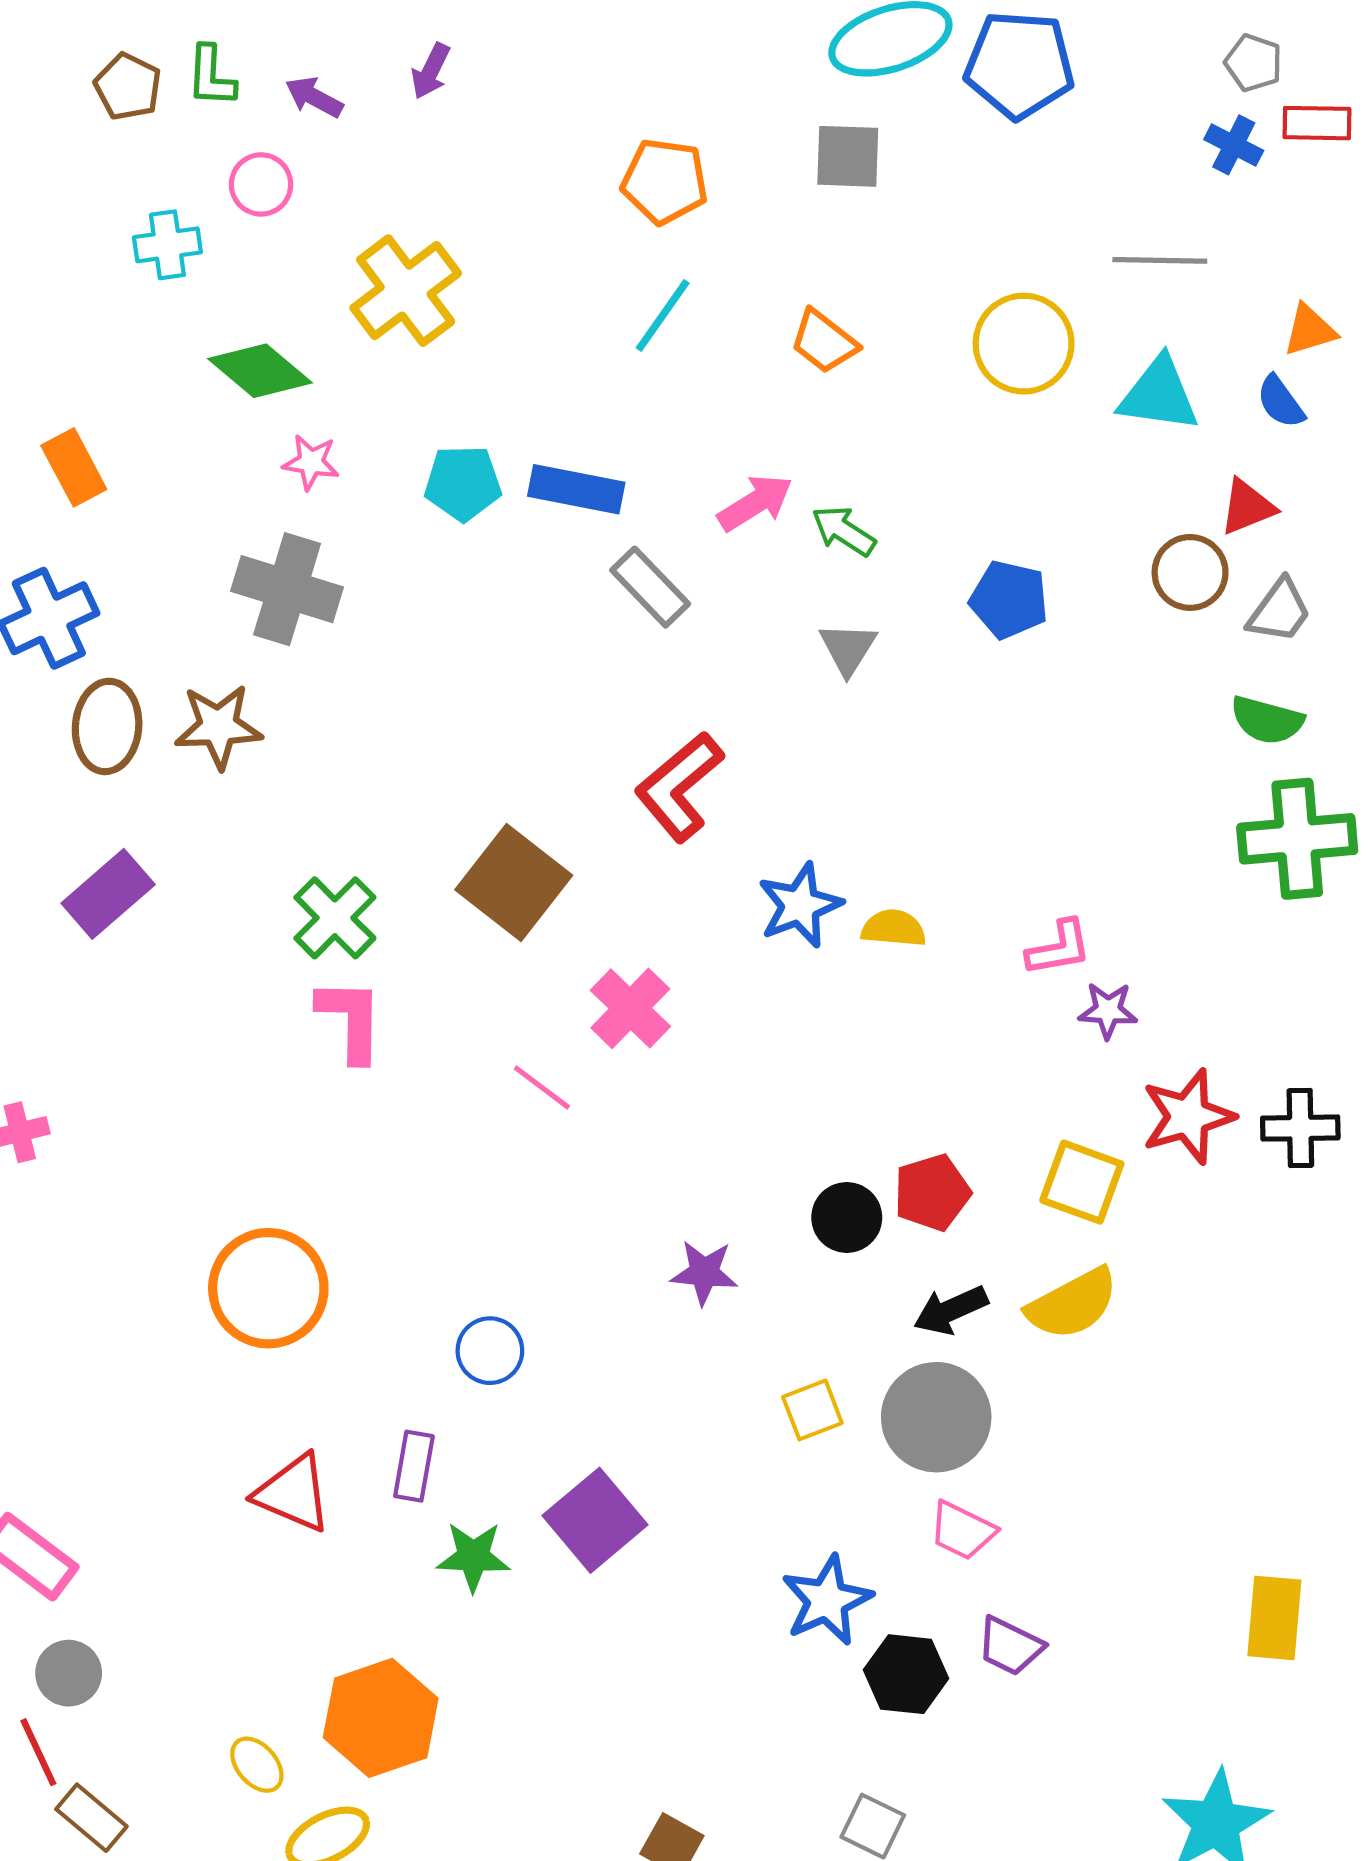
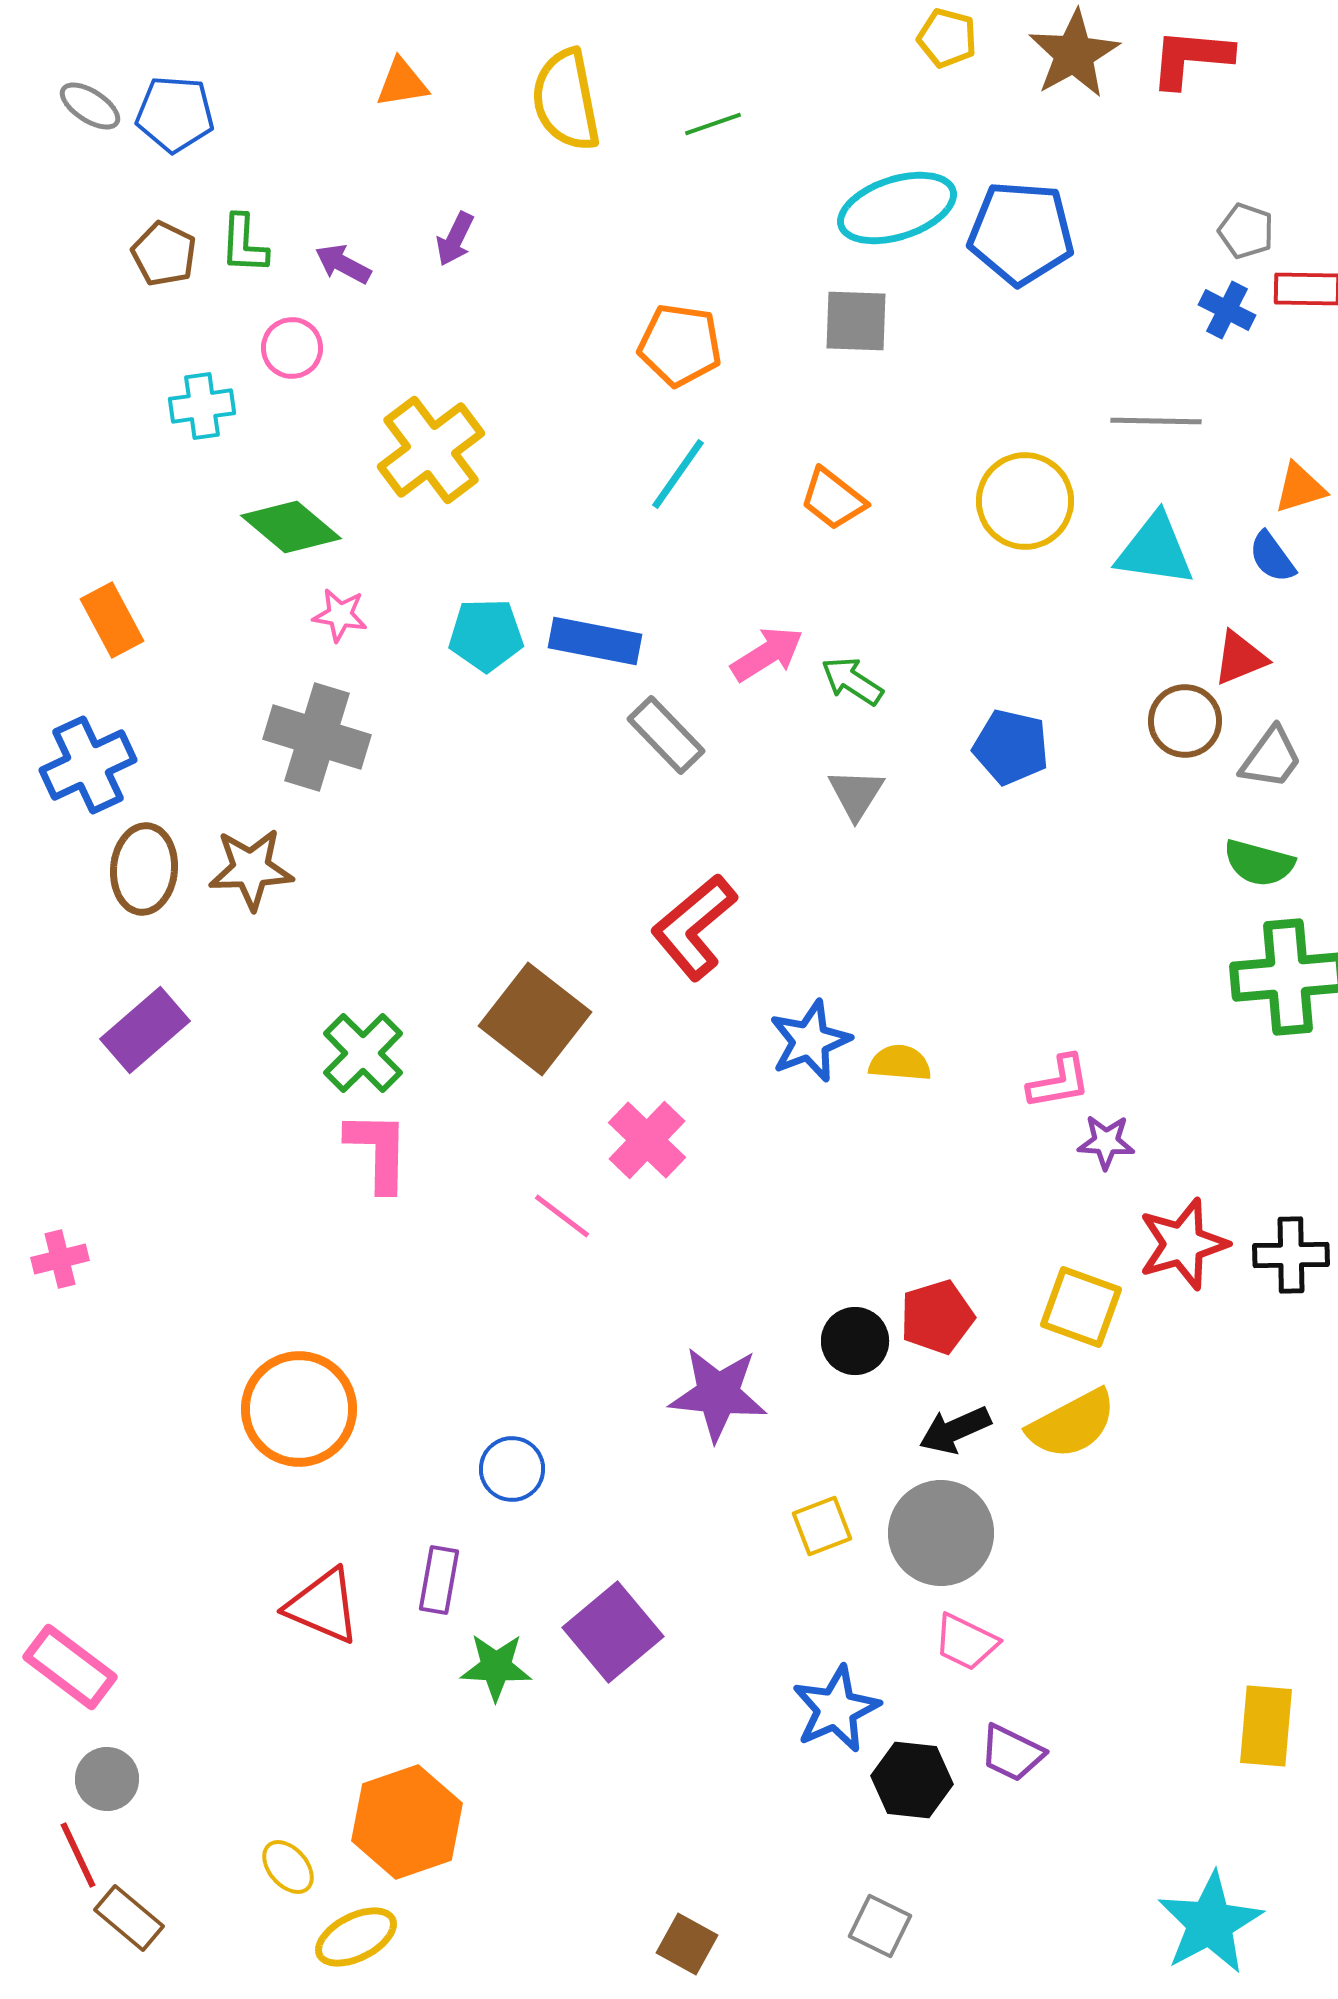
purple star: (704, 1273) -> (718, 1394), size x1.5

